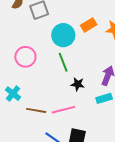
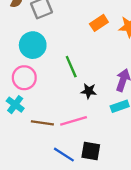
cyan circle: (63, 35) -> (33, 45), moved
pink circle: (25, 57) -> (24, 78), moved

